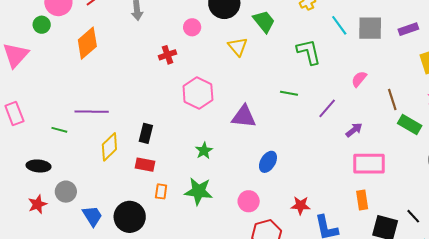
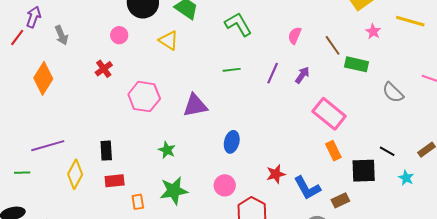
orange diamond: (87, 43) -> (43, 78), moved
purple arrow: (354, 130) -> (302, 75), moved
pink rectangle: (369, 164) -> (329, 114), turned 56

